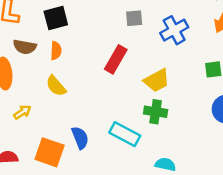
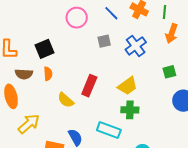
red rectangle: (116, 59) -> (89, 86), moved
yellow semicircle: (56, 86) -> (66, 100), moved
yellow arrow: (22, 112) -> (29, 124), size x1.6

